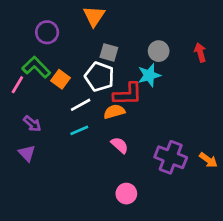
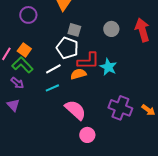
red arrow: (200, 52) -> (142, 30), size x1.6
green L-shape: (36, 67) -> (22, 65), moved
cyan star: (149, 75) -> (108, 67), moved, turned -30
orange square: (60, 79) -> (24, 50), moved
pink semicircle: (120, 145) -> (75, 110), moved, size x1.6

